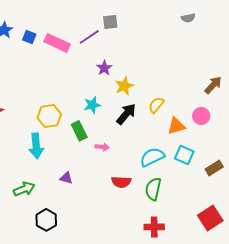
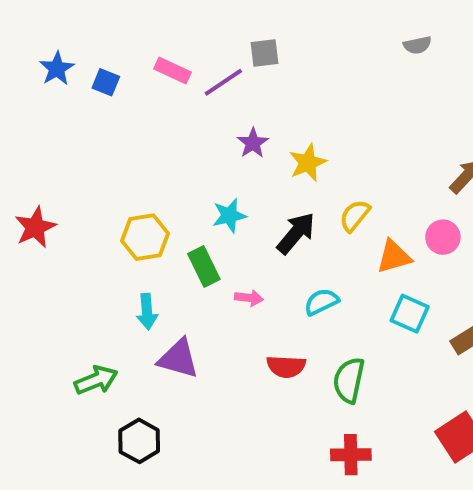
pink rectangle: (57, 43) -> (172, 71), moved, size x0.7
yellow star: (124, 86) -> (308, 163), moved
cyan arrow: (36, 146) -> (147, 312), moved, size x0.7
cyan semicircle: (152, 157) -> (321, 302), moved, size x0.7
purple triangle: (66, 178) -> (178, 359), size x1.6

